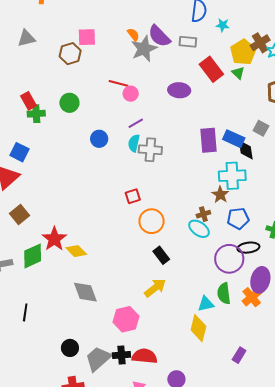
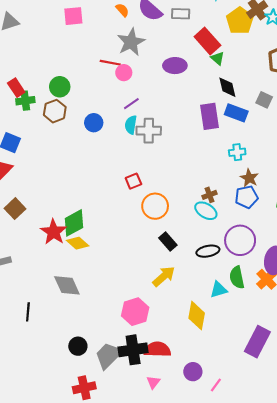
gray star: (144, 49) -> (131, 42), moved
brown hexagon: (70, 54) -> (55, 111), moved
green triangle: (238, 73) -> (218, 58), moved
black diamond: (246, 150) -> (227, 87), moved
cyan cross: (232, 176) -> (237, 152), size x0.6
brown star: (220, 195) -> (249, 178), moved
black ellipse: (248, 248) -> (208, 251), moved
green diamond: (33, 256) -> (74, 223), moved
gray diamond: (85, 292) -> (67, 285), moved
yellow diamond: (198, 328) -> (197, 316), moved
black cross: (122, 355) -> (133, 350), size x1.5
purple rectangle: (239, 355) -> (257, 342), size x1.8

